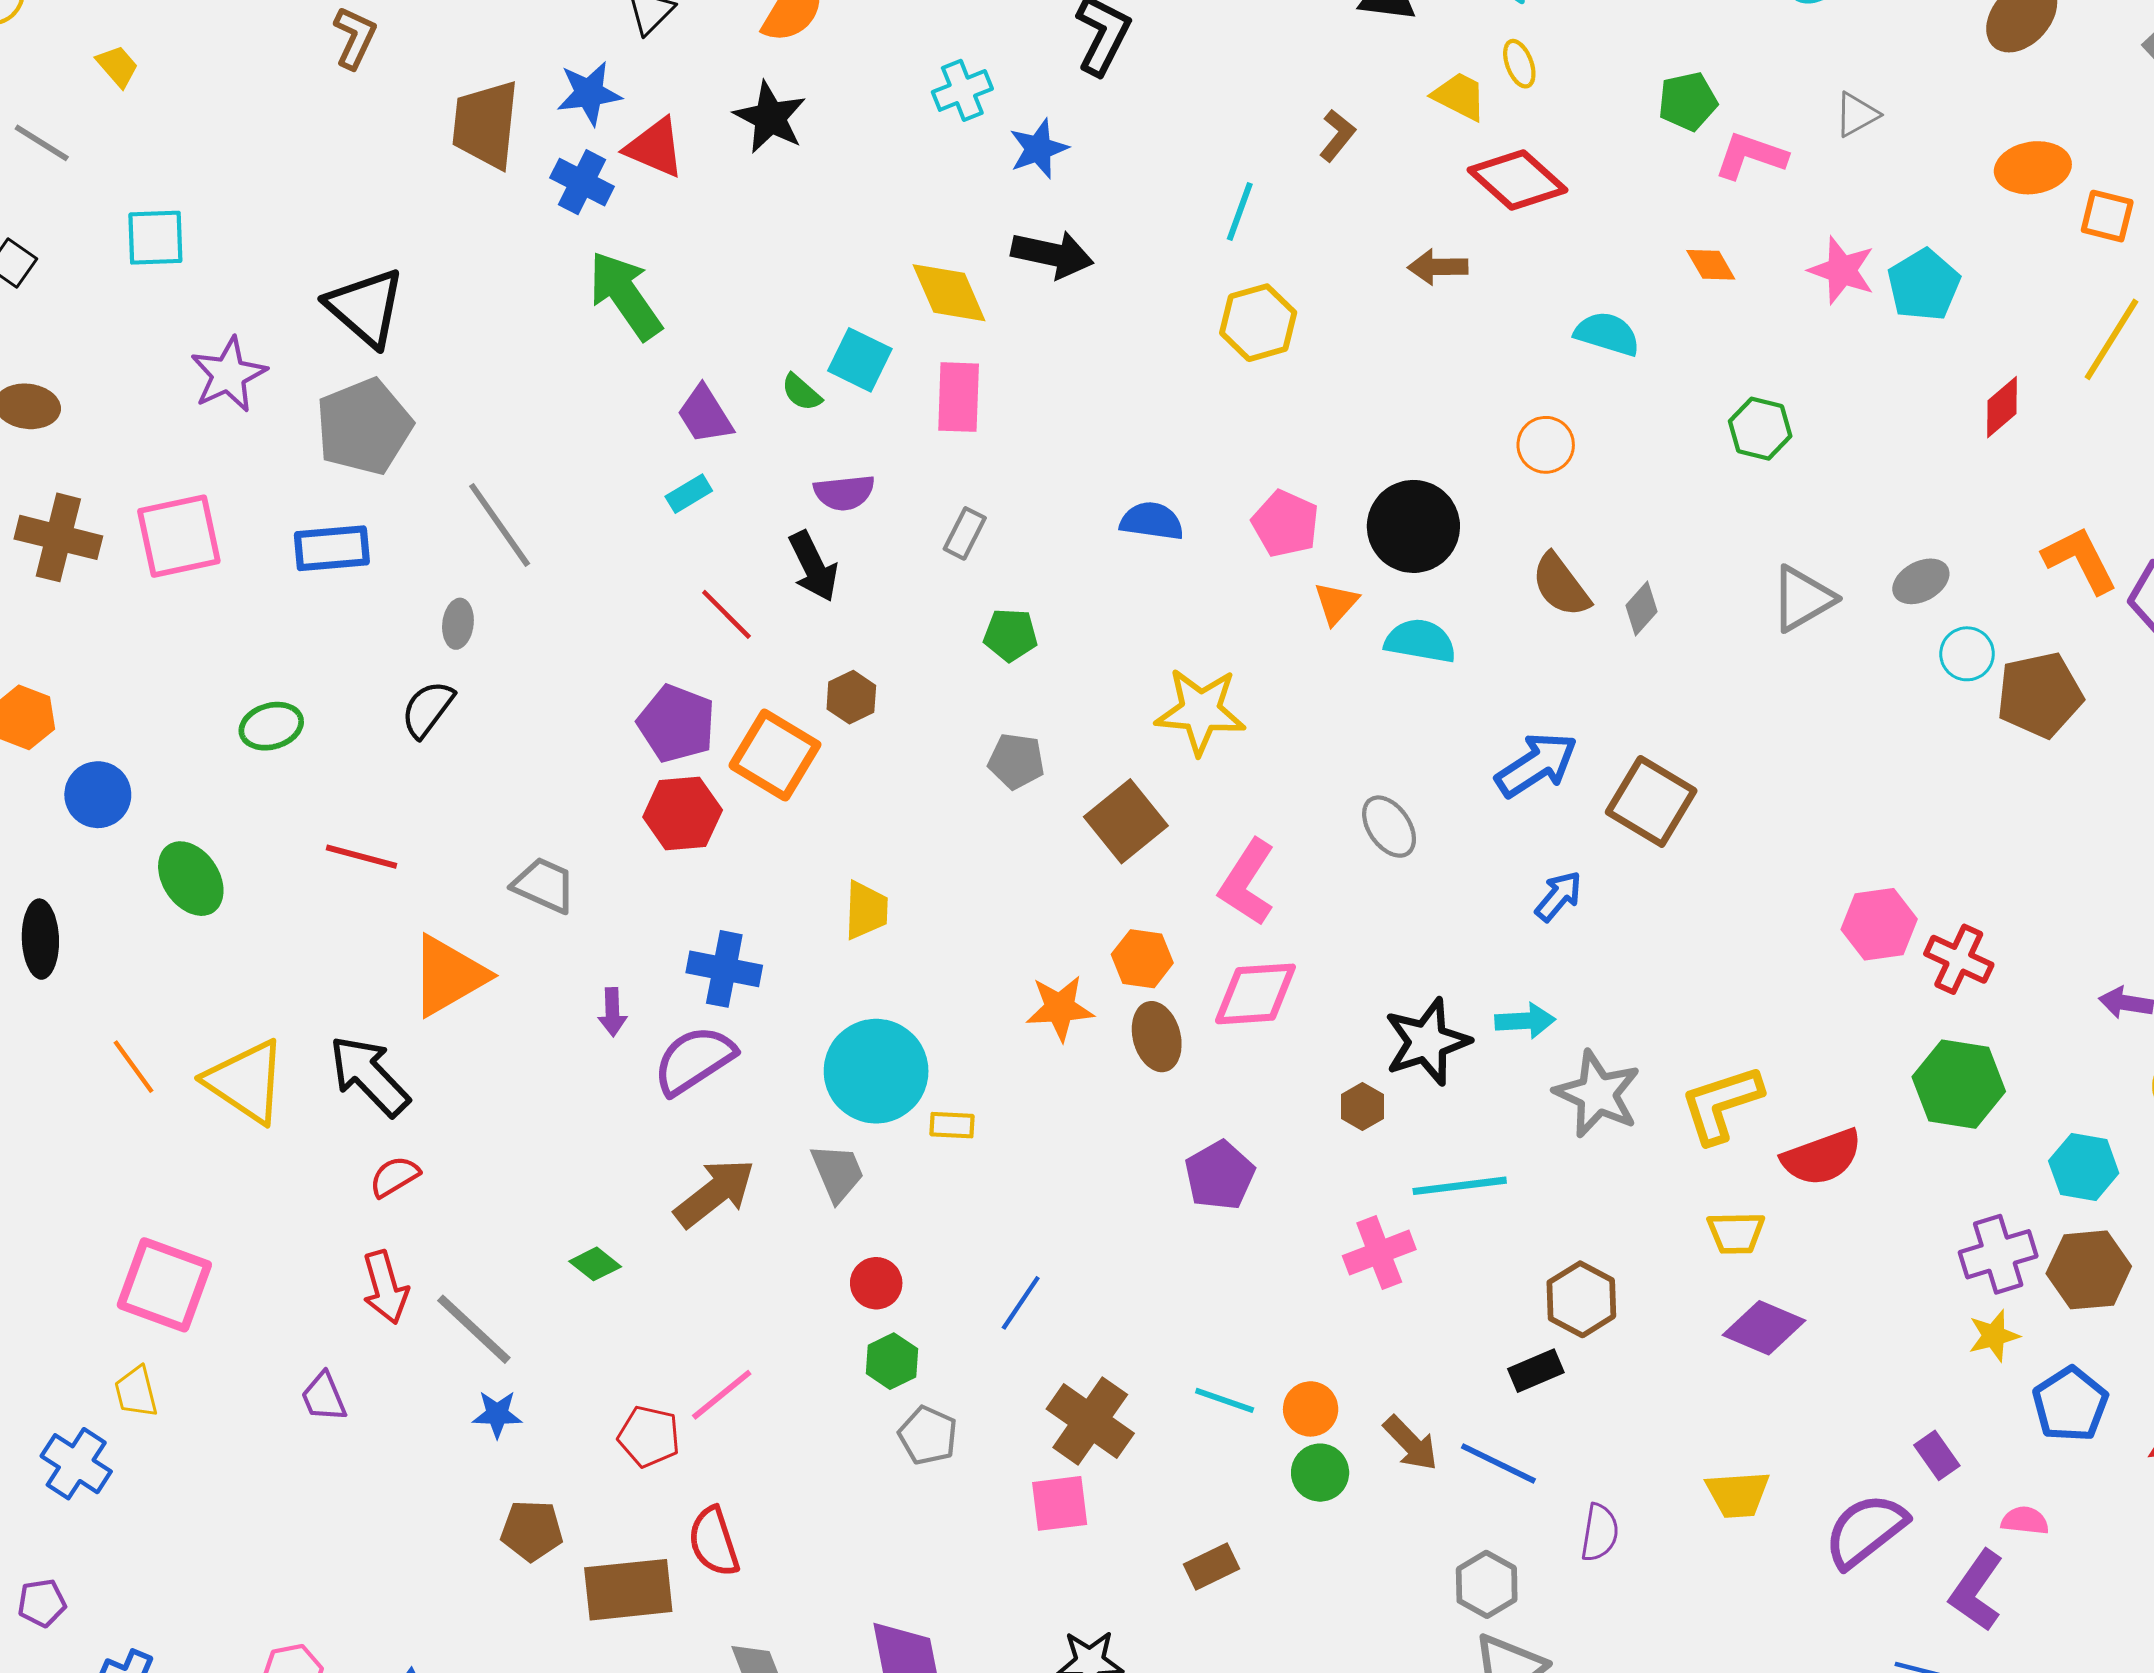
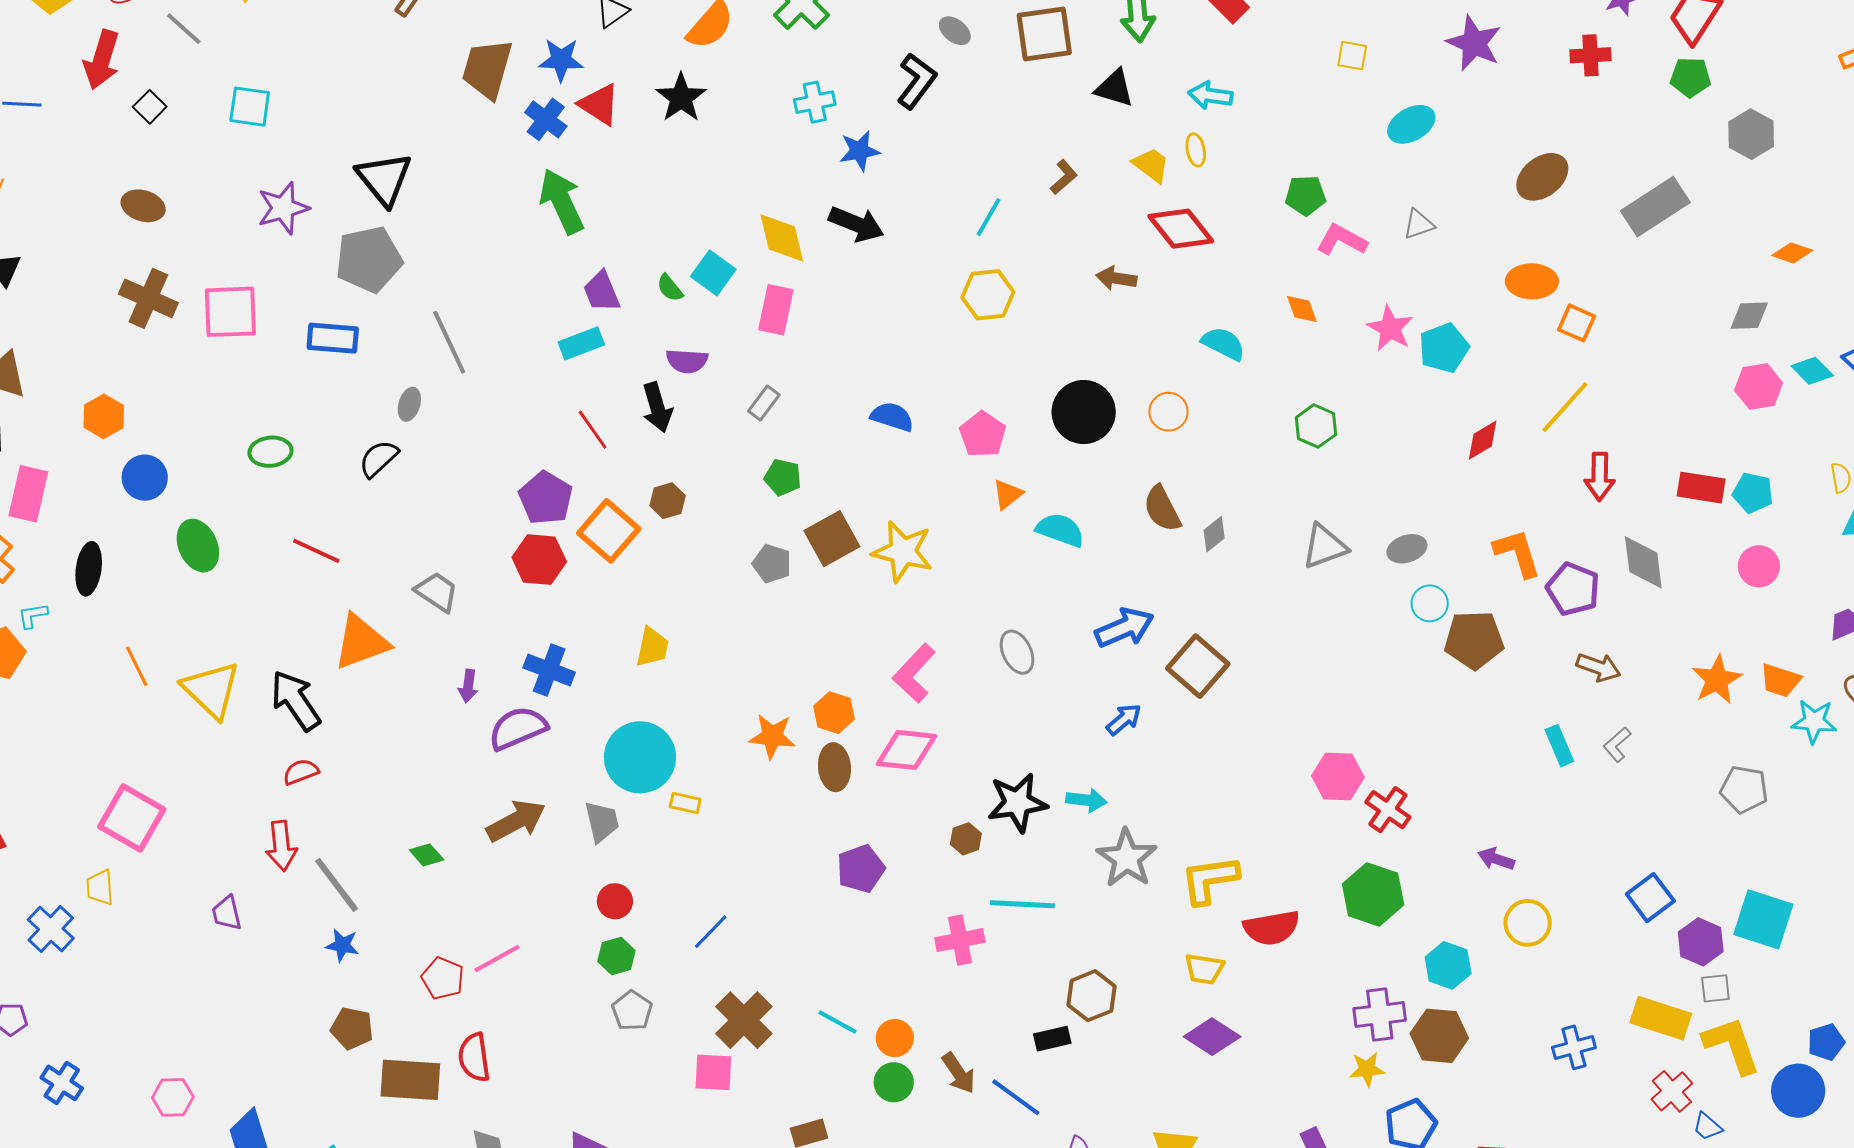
cyan rectangle: (689, 494) -> (581, 343), size x1.4
black circle: (1413, 526) -> (1084, 412), moved
brown square: (1126, 821) -> (832, 539), moved

